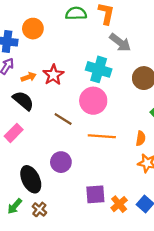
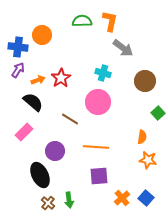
cyan cross: (99, 69) -> (103, 73), size x0.7
orange line: (102, 136) -> (96, 147), moved
purple circle: (61, 162) -> (55, 151), moved
purple square: (95, 194) -> (99, 176), moved
green arrow: (15, 206) -> (69, 200), moved, turned -49

